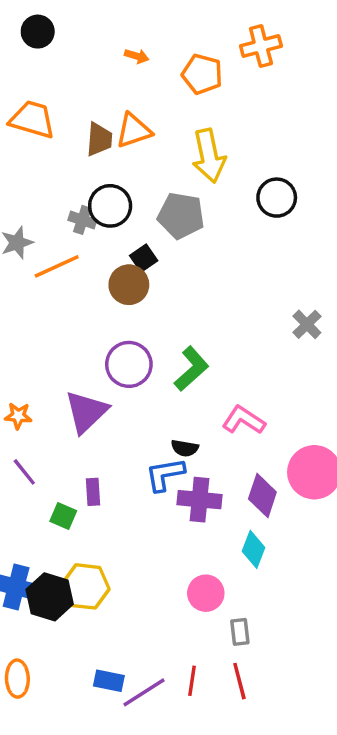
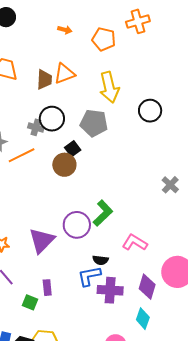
purple circle: (129, 364) -> (77, 225), moved

